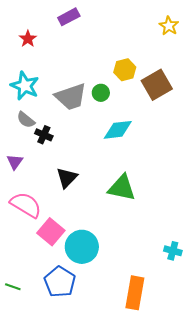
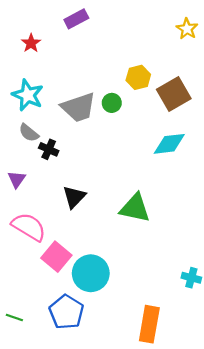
cyan diamond: (118, 130) -> (169, 144), moved

